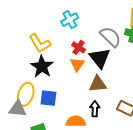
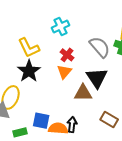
black triangle: (100, 58) -> (97, 78), moved
blue square: (48, 98) -> (41, 121), moved
black arrow: (95, 109) -> (72, 125), moved

